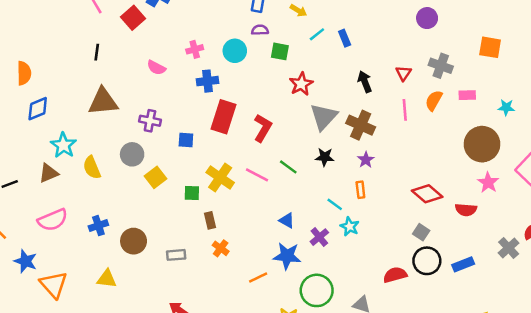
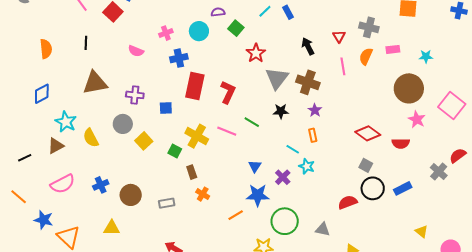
green square: (280, 51) -> (236, 28), turned 35
orange semicircle: (24, 73) -> (46, 49), moved
green square: (192, 193) -> (175, 151), turned 32
blue triangle: (287, 220) -> (255, 166), turned 40

